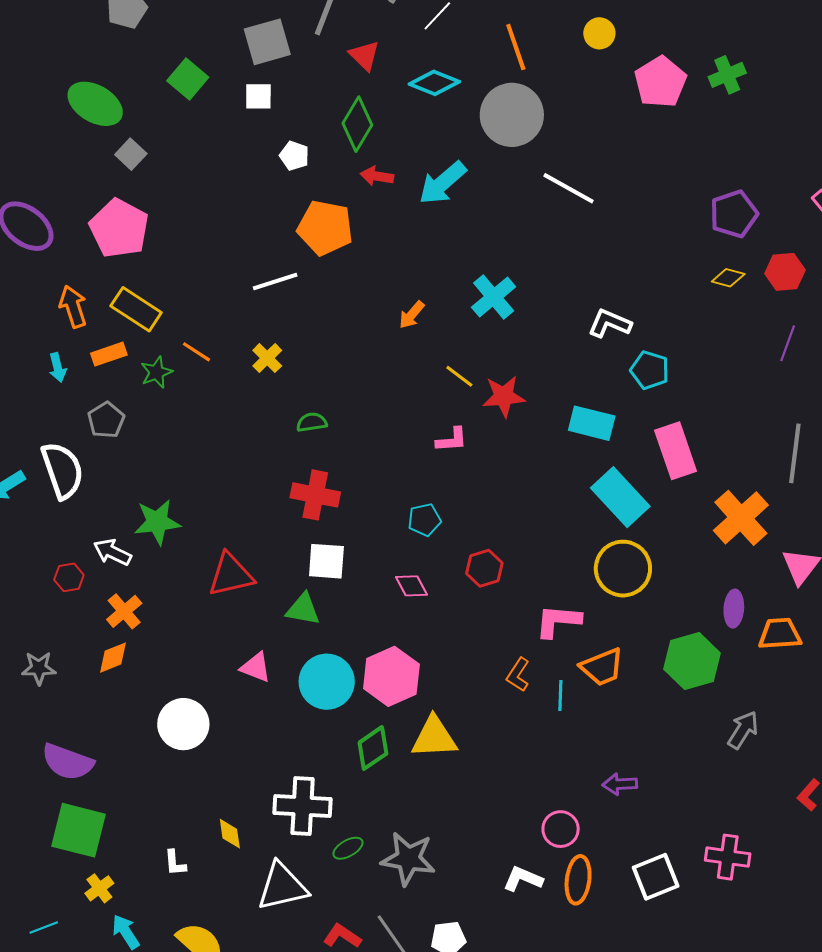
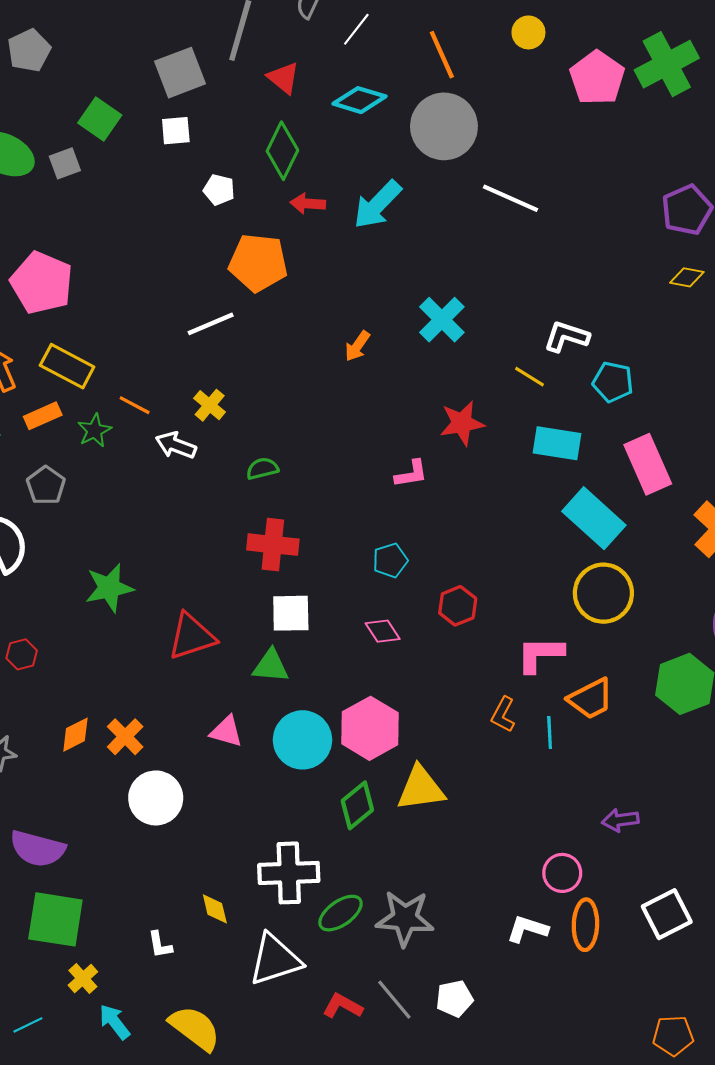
green cross: (727, 75) -> (667, 64), size x1.6
gray square: (131, 154) -> (65, 163), moved, turned 32
yellow line: (459, 376) -> (529, 377), moved
white arrow: (112, 552) -> (176, 445), moved
orange cross: (124, 611) -> (125, 737), moved
green ellipse: (348, 848) -> (340, 913), size x1.4

